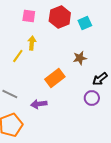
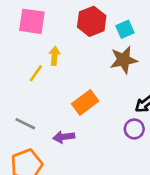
pink square: (29, 16) -> (32, 21), moved, size x1.5
brown star: (80, 58) -> (124, 60), moved, size x1.5

